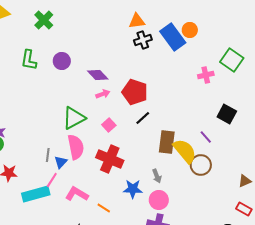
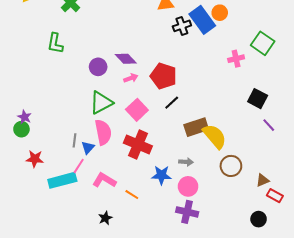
black cross: (143, 40) -> (182, 26), moved
purple circle: (62, 61) -> (98, 67), moved
pink square: (109, 125) -> (137, 110), size x1.5
purple line: (206, 137) -> (269, 125), moved
brown rectangle: (167, 142) -> (196, 127), turned 65
brown circle: (201, 165) -> (231, 166), moved
gray arrow: (157, 176) -> (186, 162), turned -64
brown triangle: (245, 181) -> (263, 180), moved

